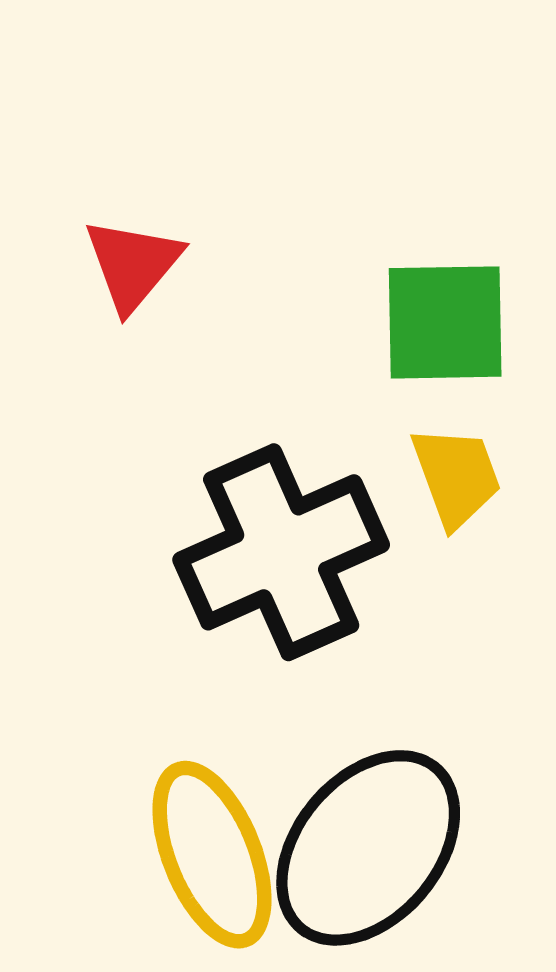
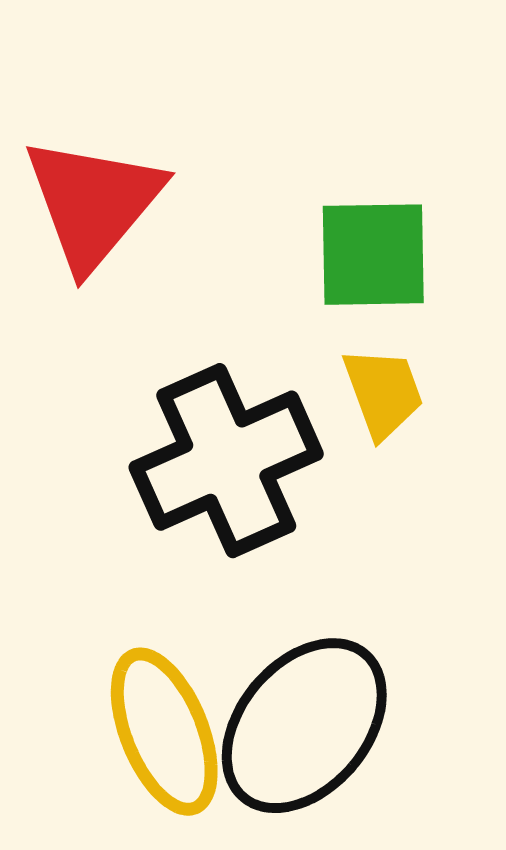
red triangle: (133, 264) -> (93, 203), size x1.6

